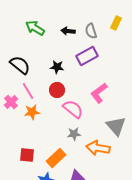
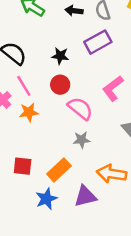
orange arrow: (98, 148) -> (112, 174), moved

